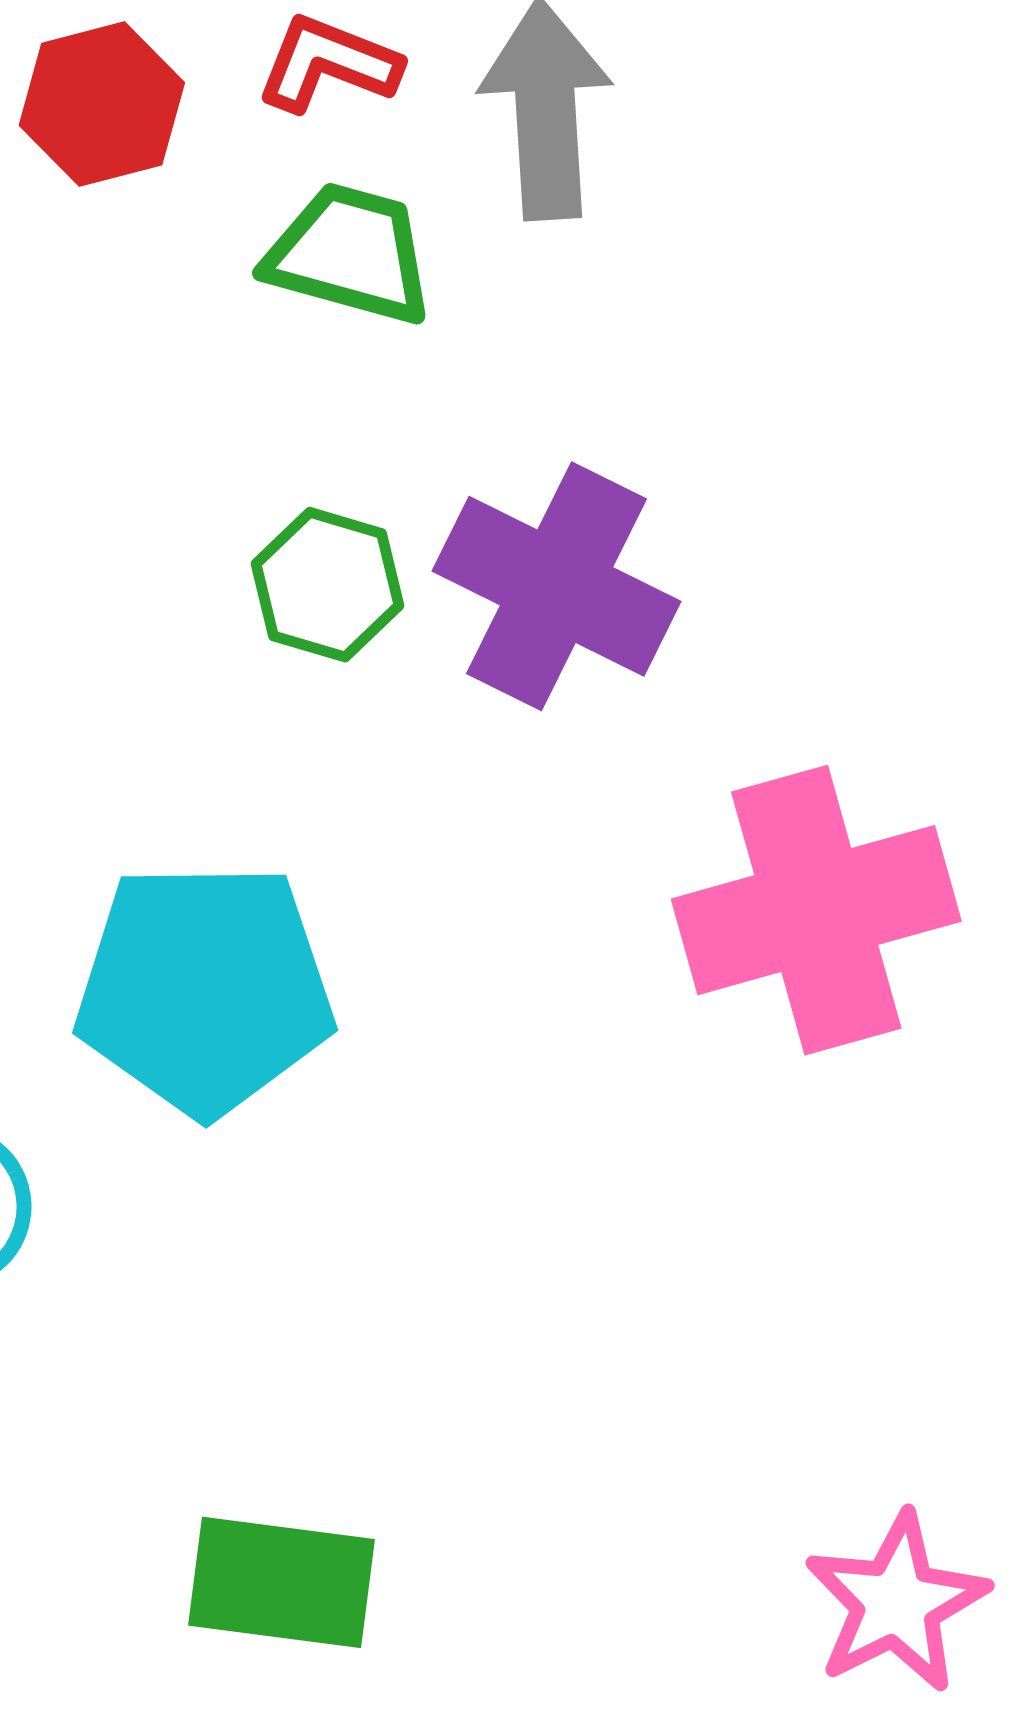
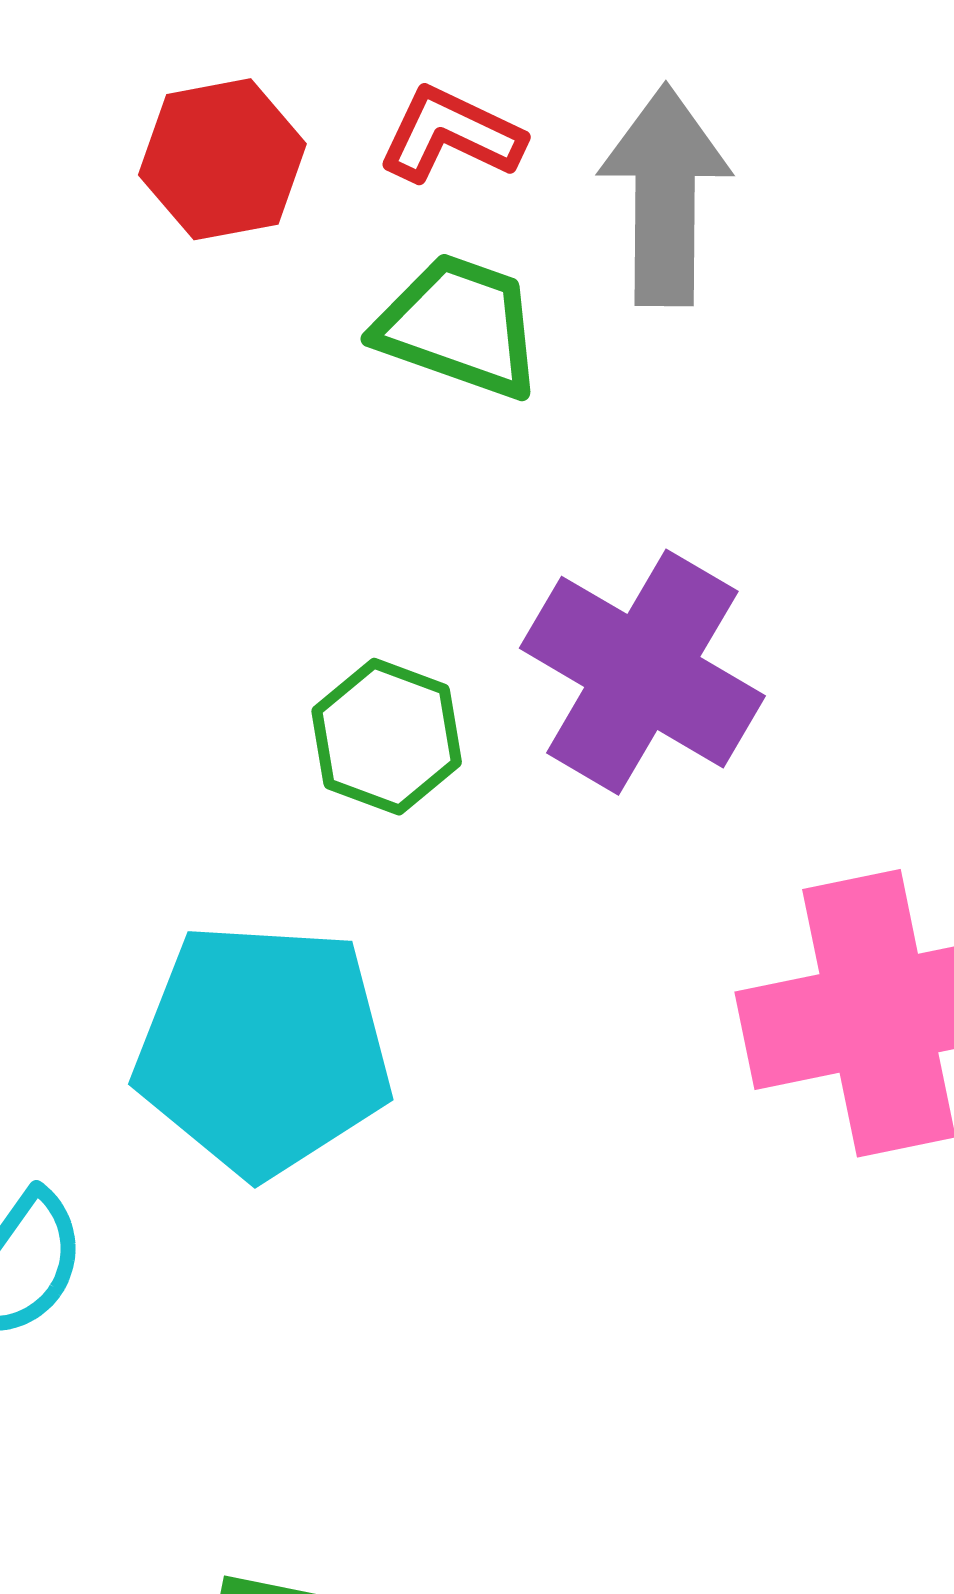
green hexagon: (327, 585) -> (387, 737), moved

